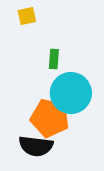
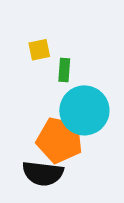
yellow square: (27, 16) -> (39, 50), moved

